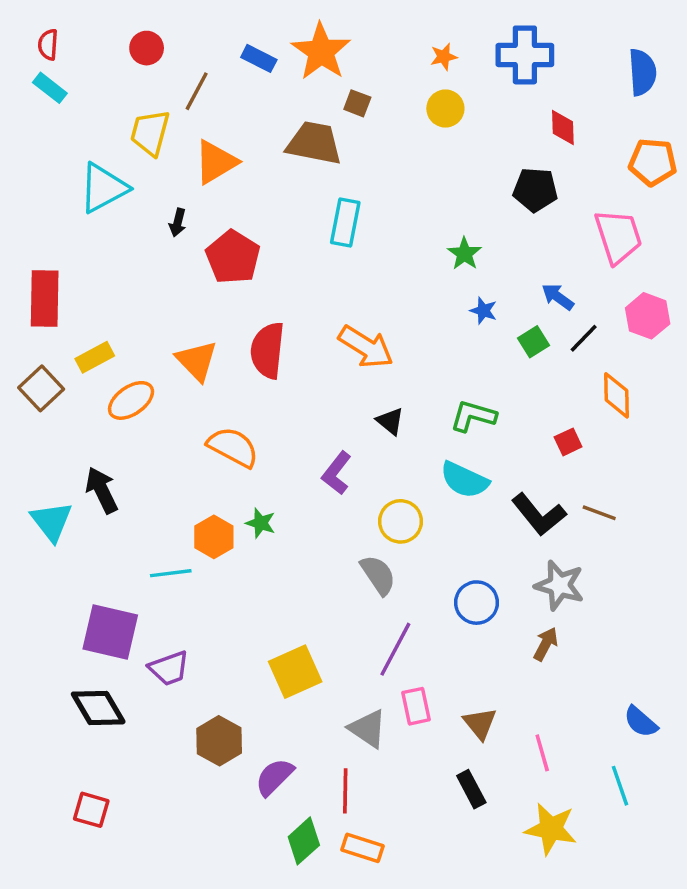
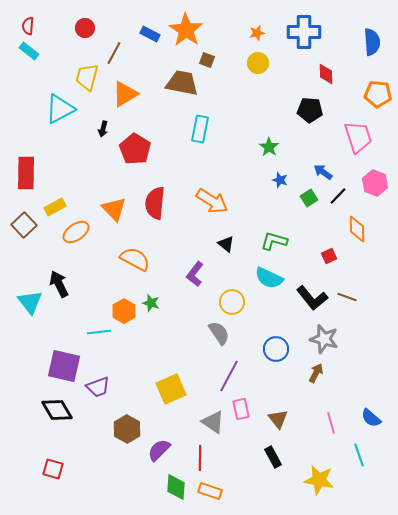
pink line: (542, 753) -> (331, 423), moved
green diamond: (304, 841) -> (176, 487), turned -44

